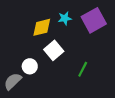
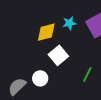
white circle: (30, 66) -> (40, 78), moved

